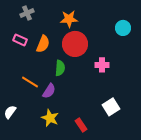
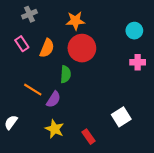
pink rectangle: (20, 40) -> (22, 44), turned 32
pink cross: (102, 65) -> (138, 62), moved

